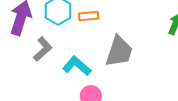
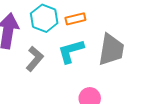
cyan L-shape: (77, 66) -> (71, 51), moved, turned -48

